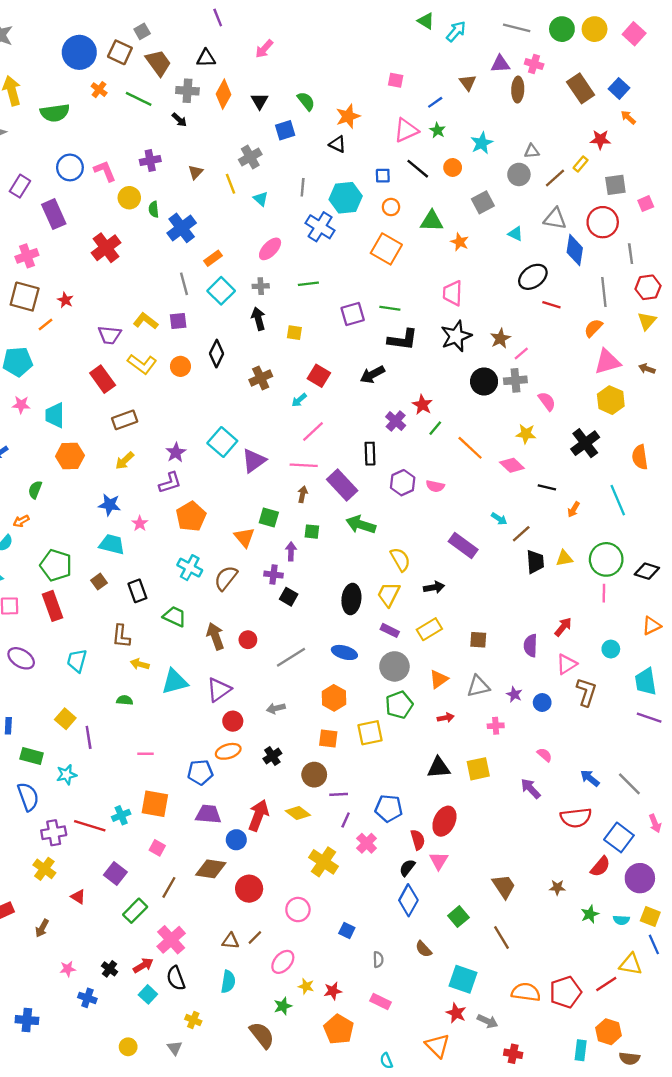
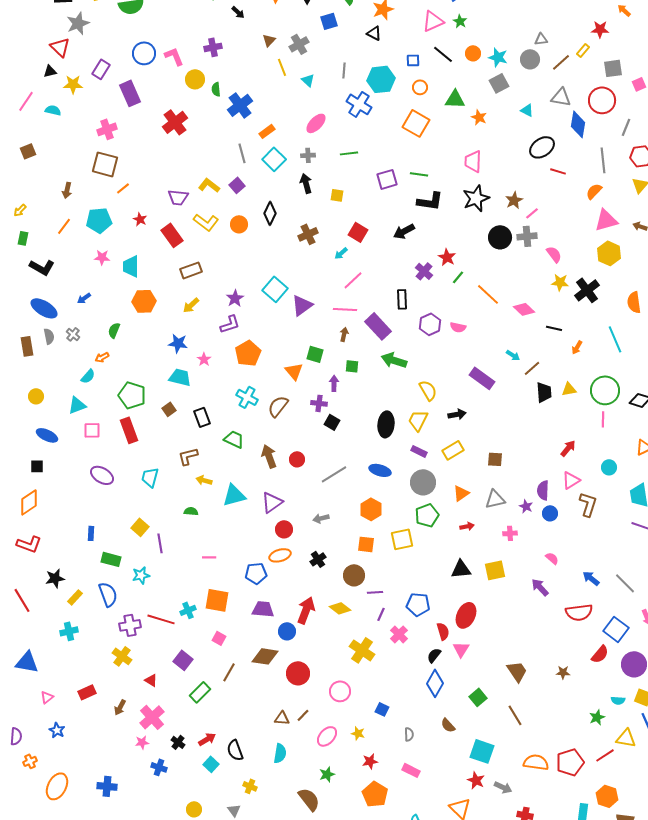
cyan star: (482, 143) -> (498, 57), moved, turned -30
brown triangle: (196, 172) -> (269, 40), moved
gray line: (631, 254) -> (626, 127), turned 30
red star: (65, 300) -> (140, 219), moved
purple square: (178, 321) -> (237, 185), turned -35
yellow star: (526, 434) -> (560, 282), moved
brown L-shape: (121, 636) -> (188, 456), turned 70
purple semicircle: (531, 646) -> (543, 490), moved
green star: (590, 914) -> (597, 717), moved
pink cross: (171, 940) -> (152, 717), moved
yellow star: (306, 986) -> (358, 733), moved

